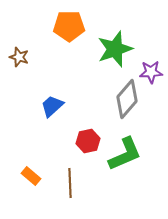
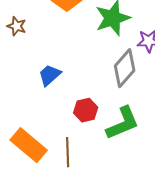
orange rectangle: (31, 176) -> (29, 145), size x1.8

